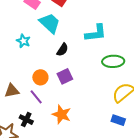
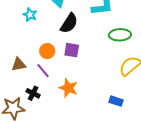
black semicircle: (62, 50) -> (69, 23), size x1.5
purple square: (65, 76) -> (72, 50), turned 35
blue rectangle: (118, 120) -> (116, 101), moved

